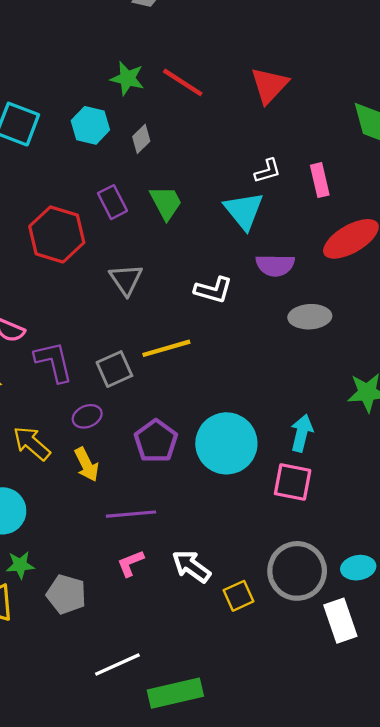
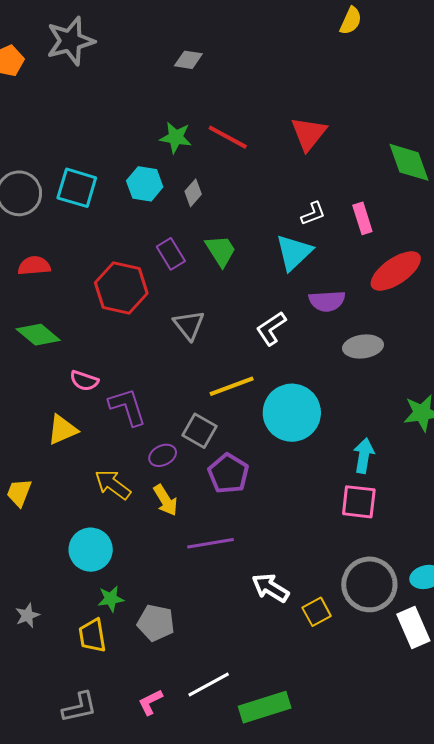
cyan triangle: (244, 211) -> (294, 252), turned 30
white L-shape: (213, 290) -> (271, 328), turned 135
gray square: (114, 369) -> (200, 431), moved, turned -32
cyan circle: (226, 443) -> (292, 413), moved
pink L-shape: (130, 563) -> (150, 702), moved

